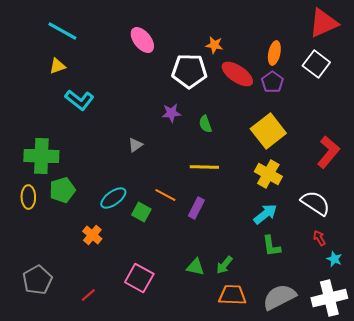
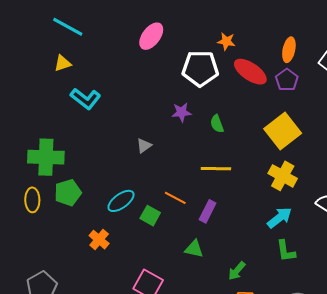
pink ellipse: (142, 40) -> (151, 36), turned 76
green triangle: (195, 267) -> (194, 249), moved

